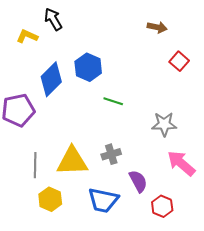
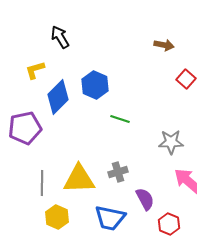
yellow L-shape: (27, 36) -> (35, 70), moved, turned -40

